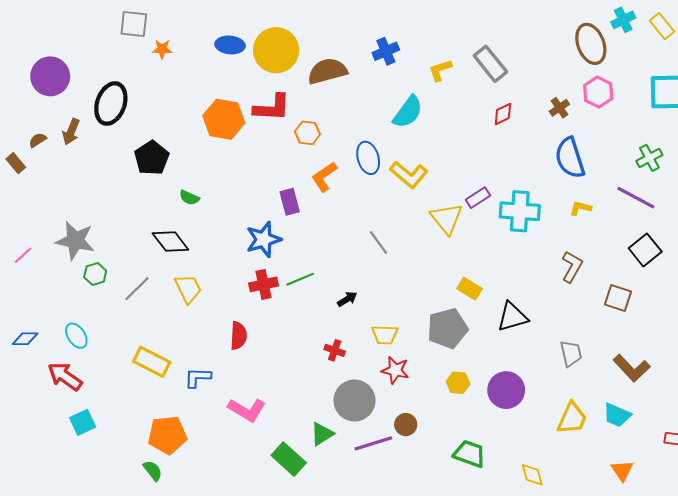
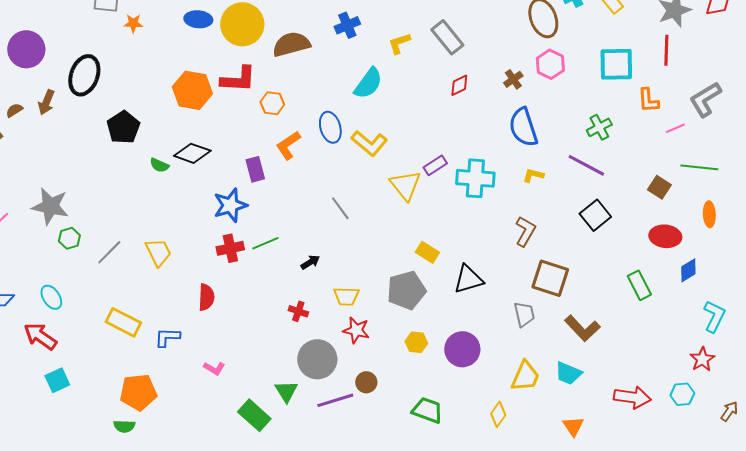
black diamond: (170, 242) -> (192, 153), moved, turned -33
brown square: (618, 298) -> (550, 278), moved, size x1.4
pink L-shape: (247, 410) -> (214, 368), size x0.6
green triangle: (322, 434) -> (286, 391), turned -30
green semicircle: (153, 471) -> (124, 426), turned 130
yellow diamond: (532, 475) -> (498, 414), moved, turned 50

